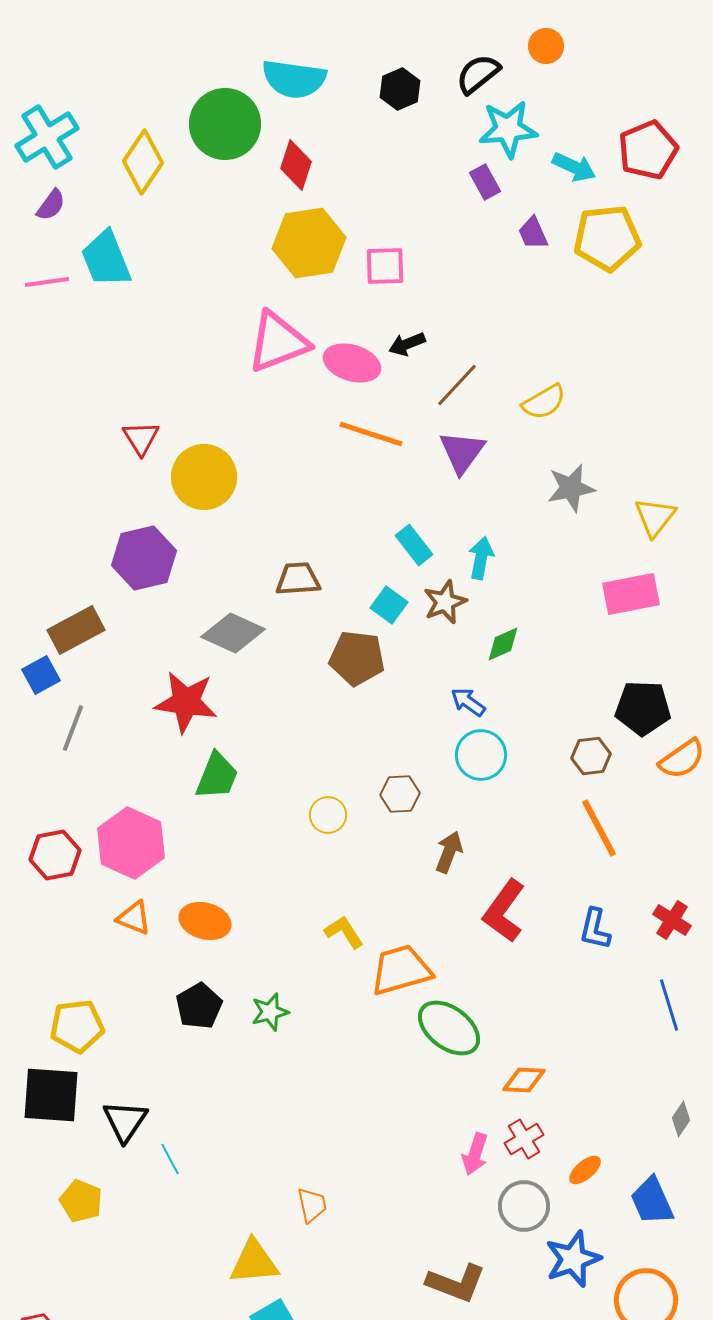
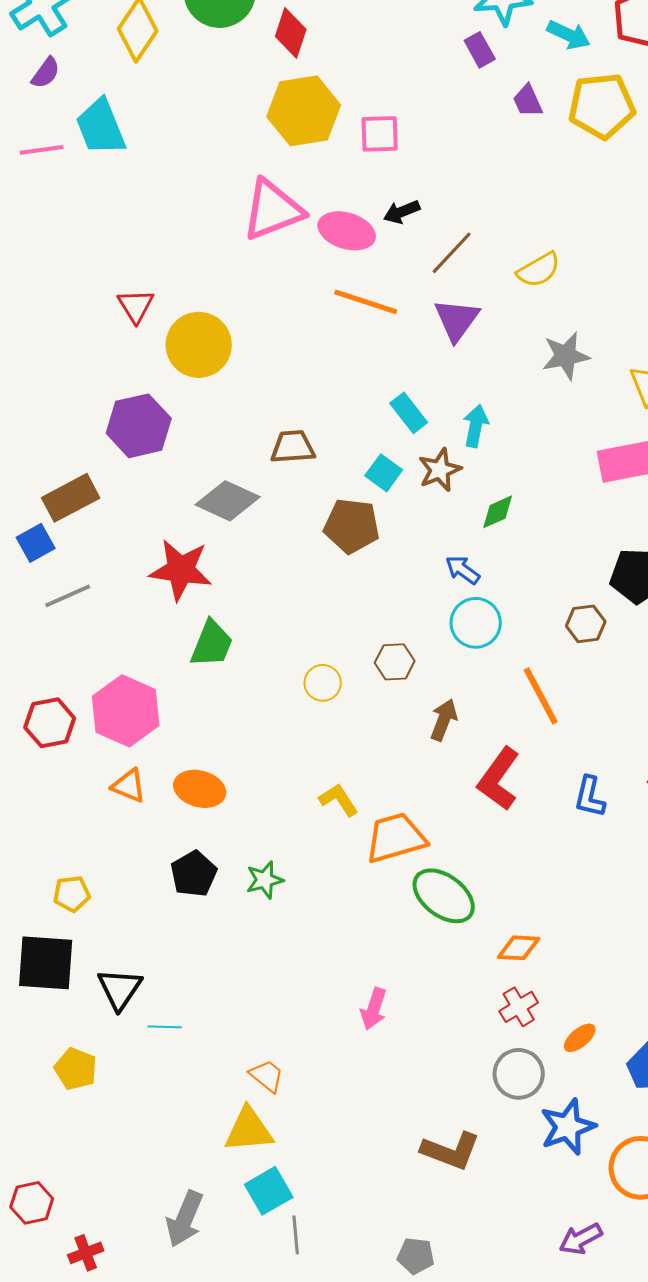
gray line: (73, 728) -> (68, 596), turned 45
orange line: (599, 828) -> (541, 696), moved
yellow pentagon: (77, 1026) -> (72, 894), size x0.7
pink arrow: (475, 1154) -> (374, 1009), moved
cyan line: (170, 1159) -> (165, 1027), turned -60
orange trapezoid: (312, 1205) -> (267, 1076), moved, turned -39

